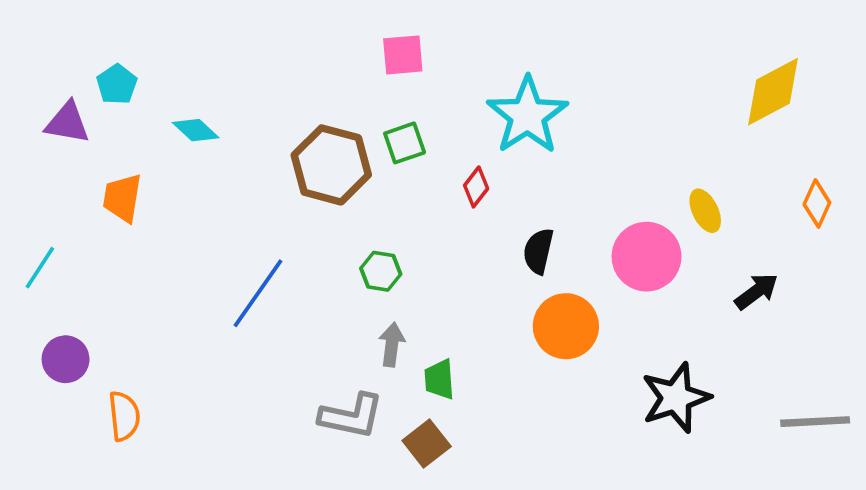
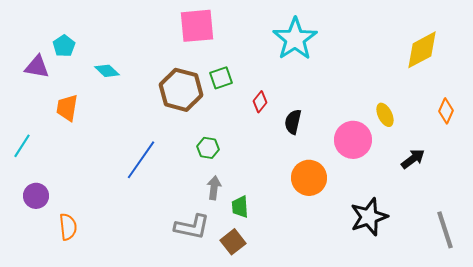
pink square: (403, 55) -> (197, 26), moved, size x1.5
cyan star: (527, 115) -> (295, 39), moved
black semicircle: (538, 251) -> (293, 122), moved
gray line: (815, 422) -> (445, 230), turned 75

